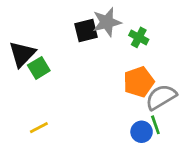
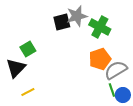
green cross: (139, 37) -> (100, 27), size x1.5
black triangle: (22, 54) -> (16, 68), moved
blue circle: (142, 132) -> (123, 95), moved

